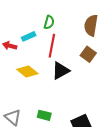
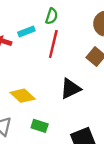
yellow diamond: (27, 71) -> (23, 96), moved
black triangle: (61, 71) -> (70, 89), moved

